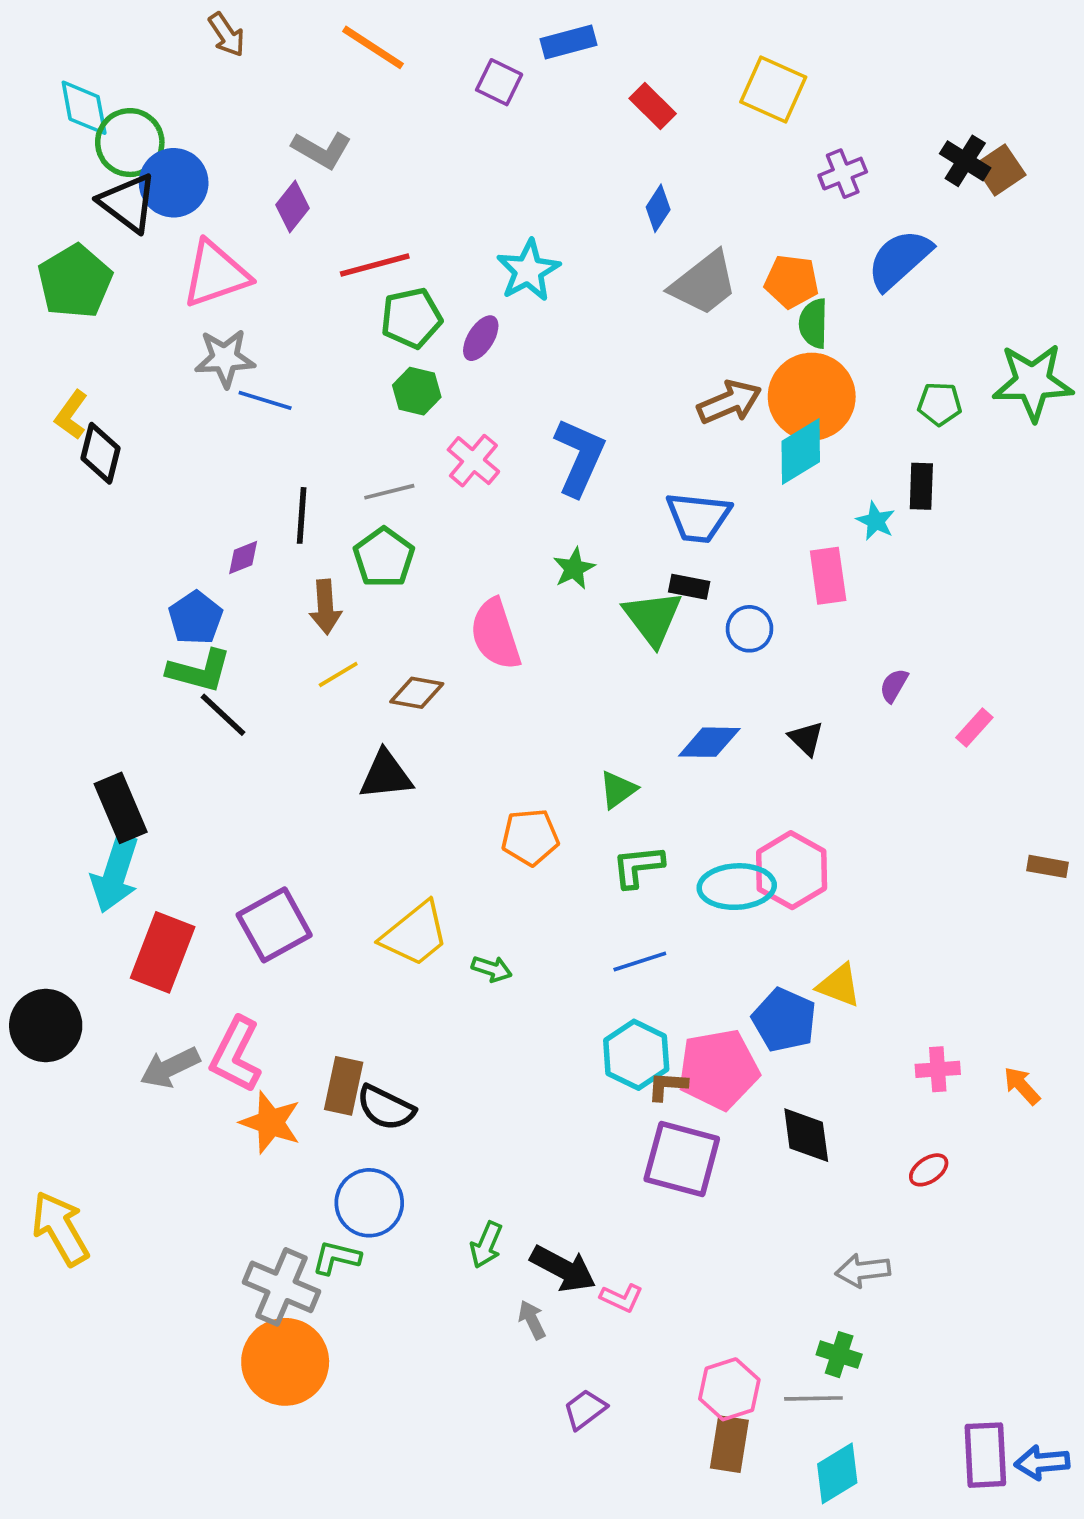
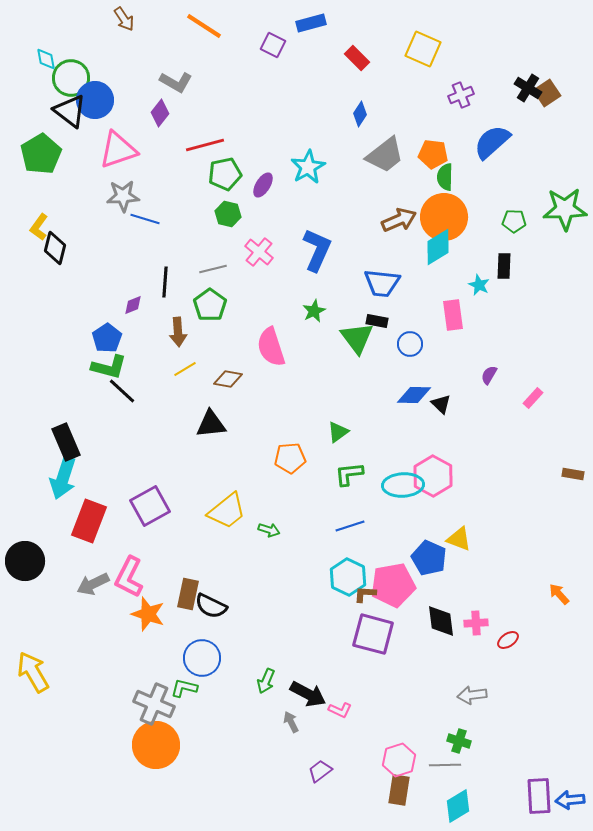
cyan diamond: (84, 108) -> (46, 59), size x0.7
cyan star: (528, 270) -> (308, 167), moved
blue diamond: (709, 742) -> (414, 395), moved
pink cross: (938, 1069) -> (476, 623), moved

